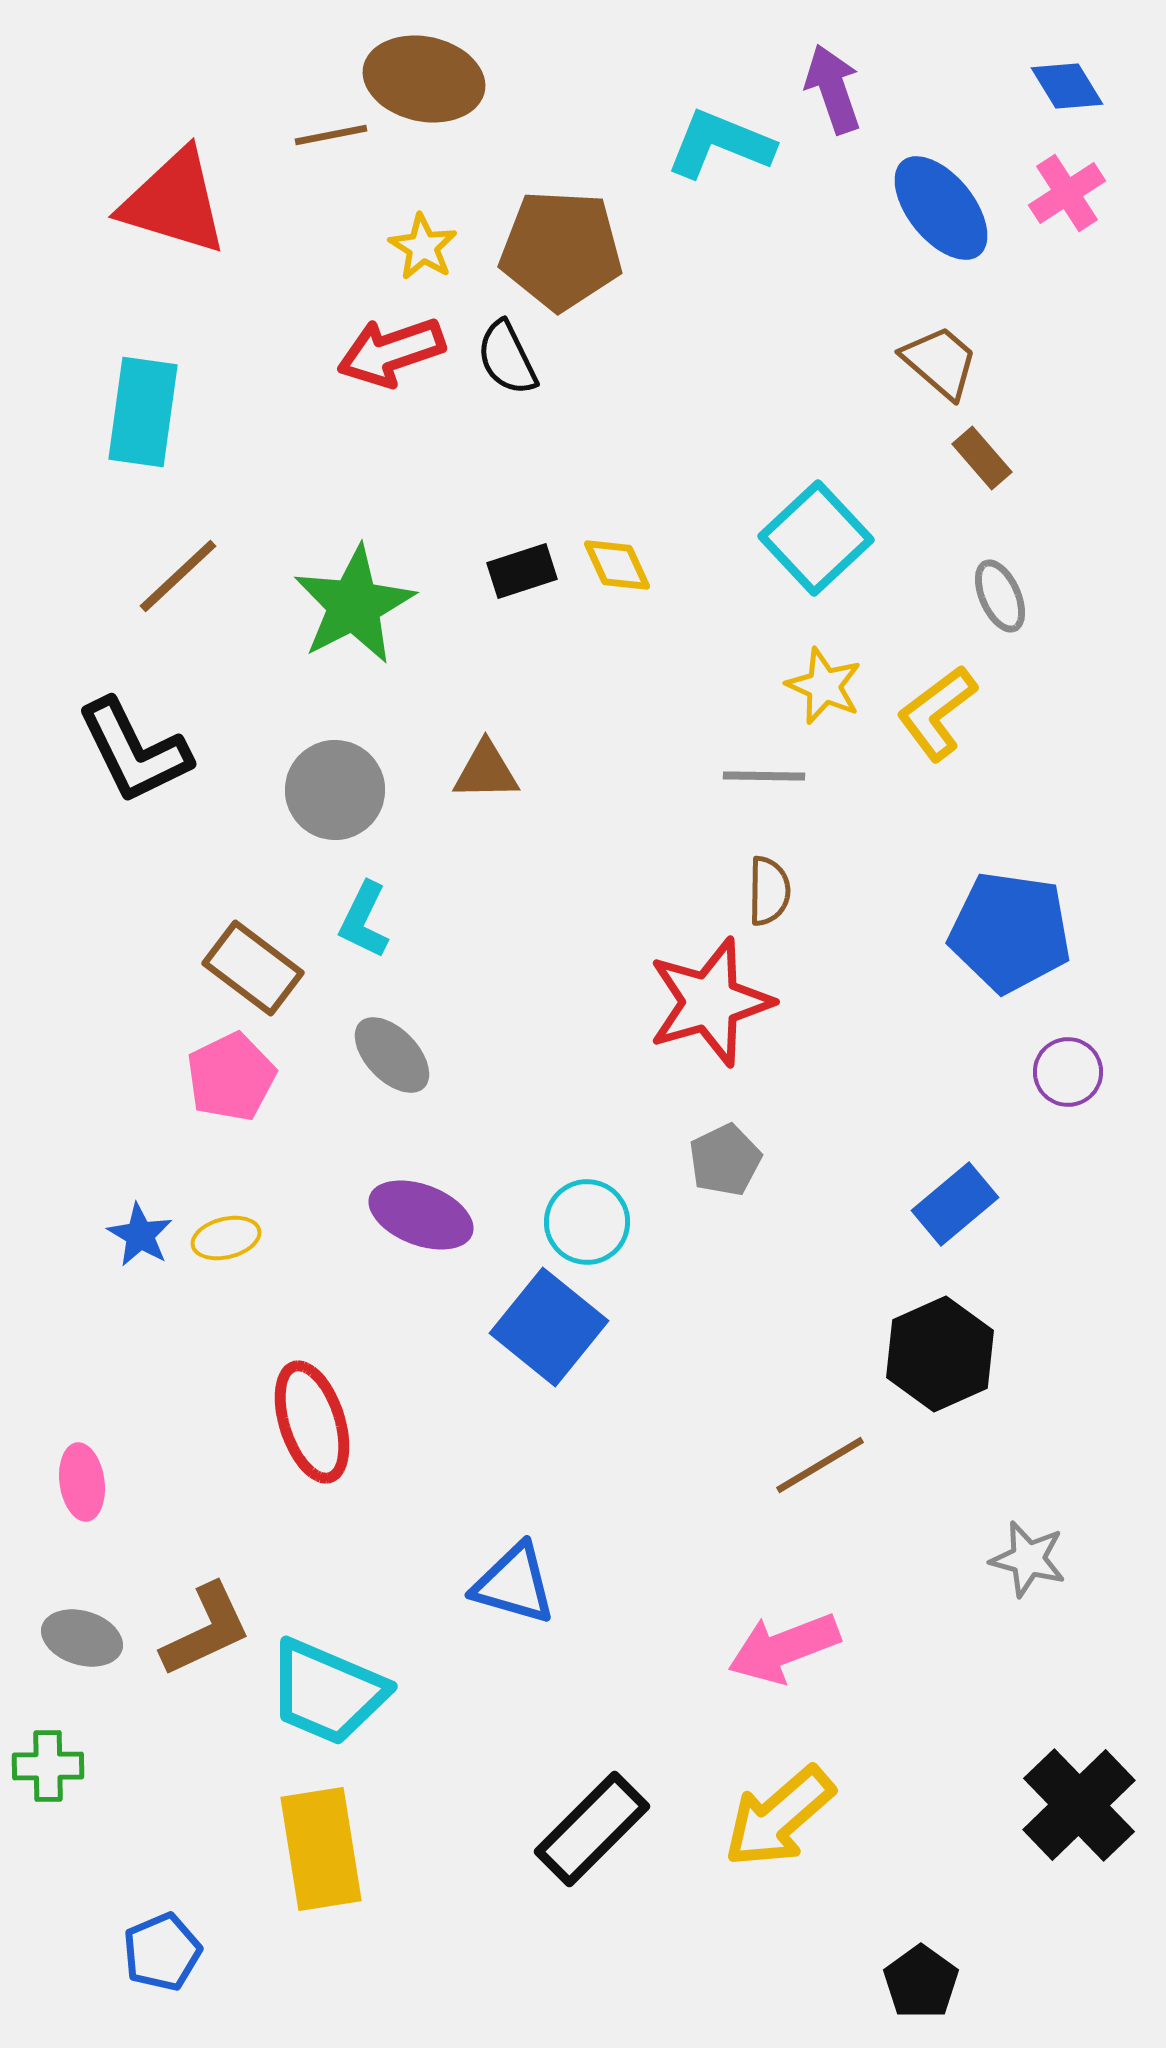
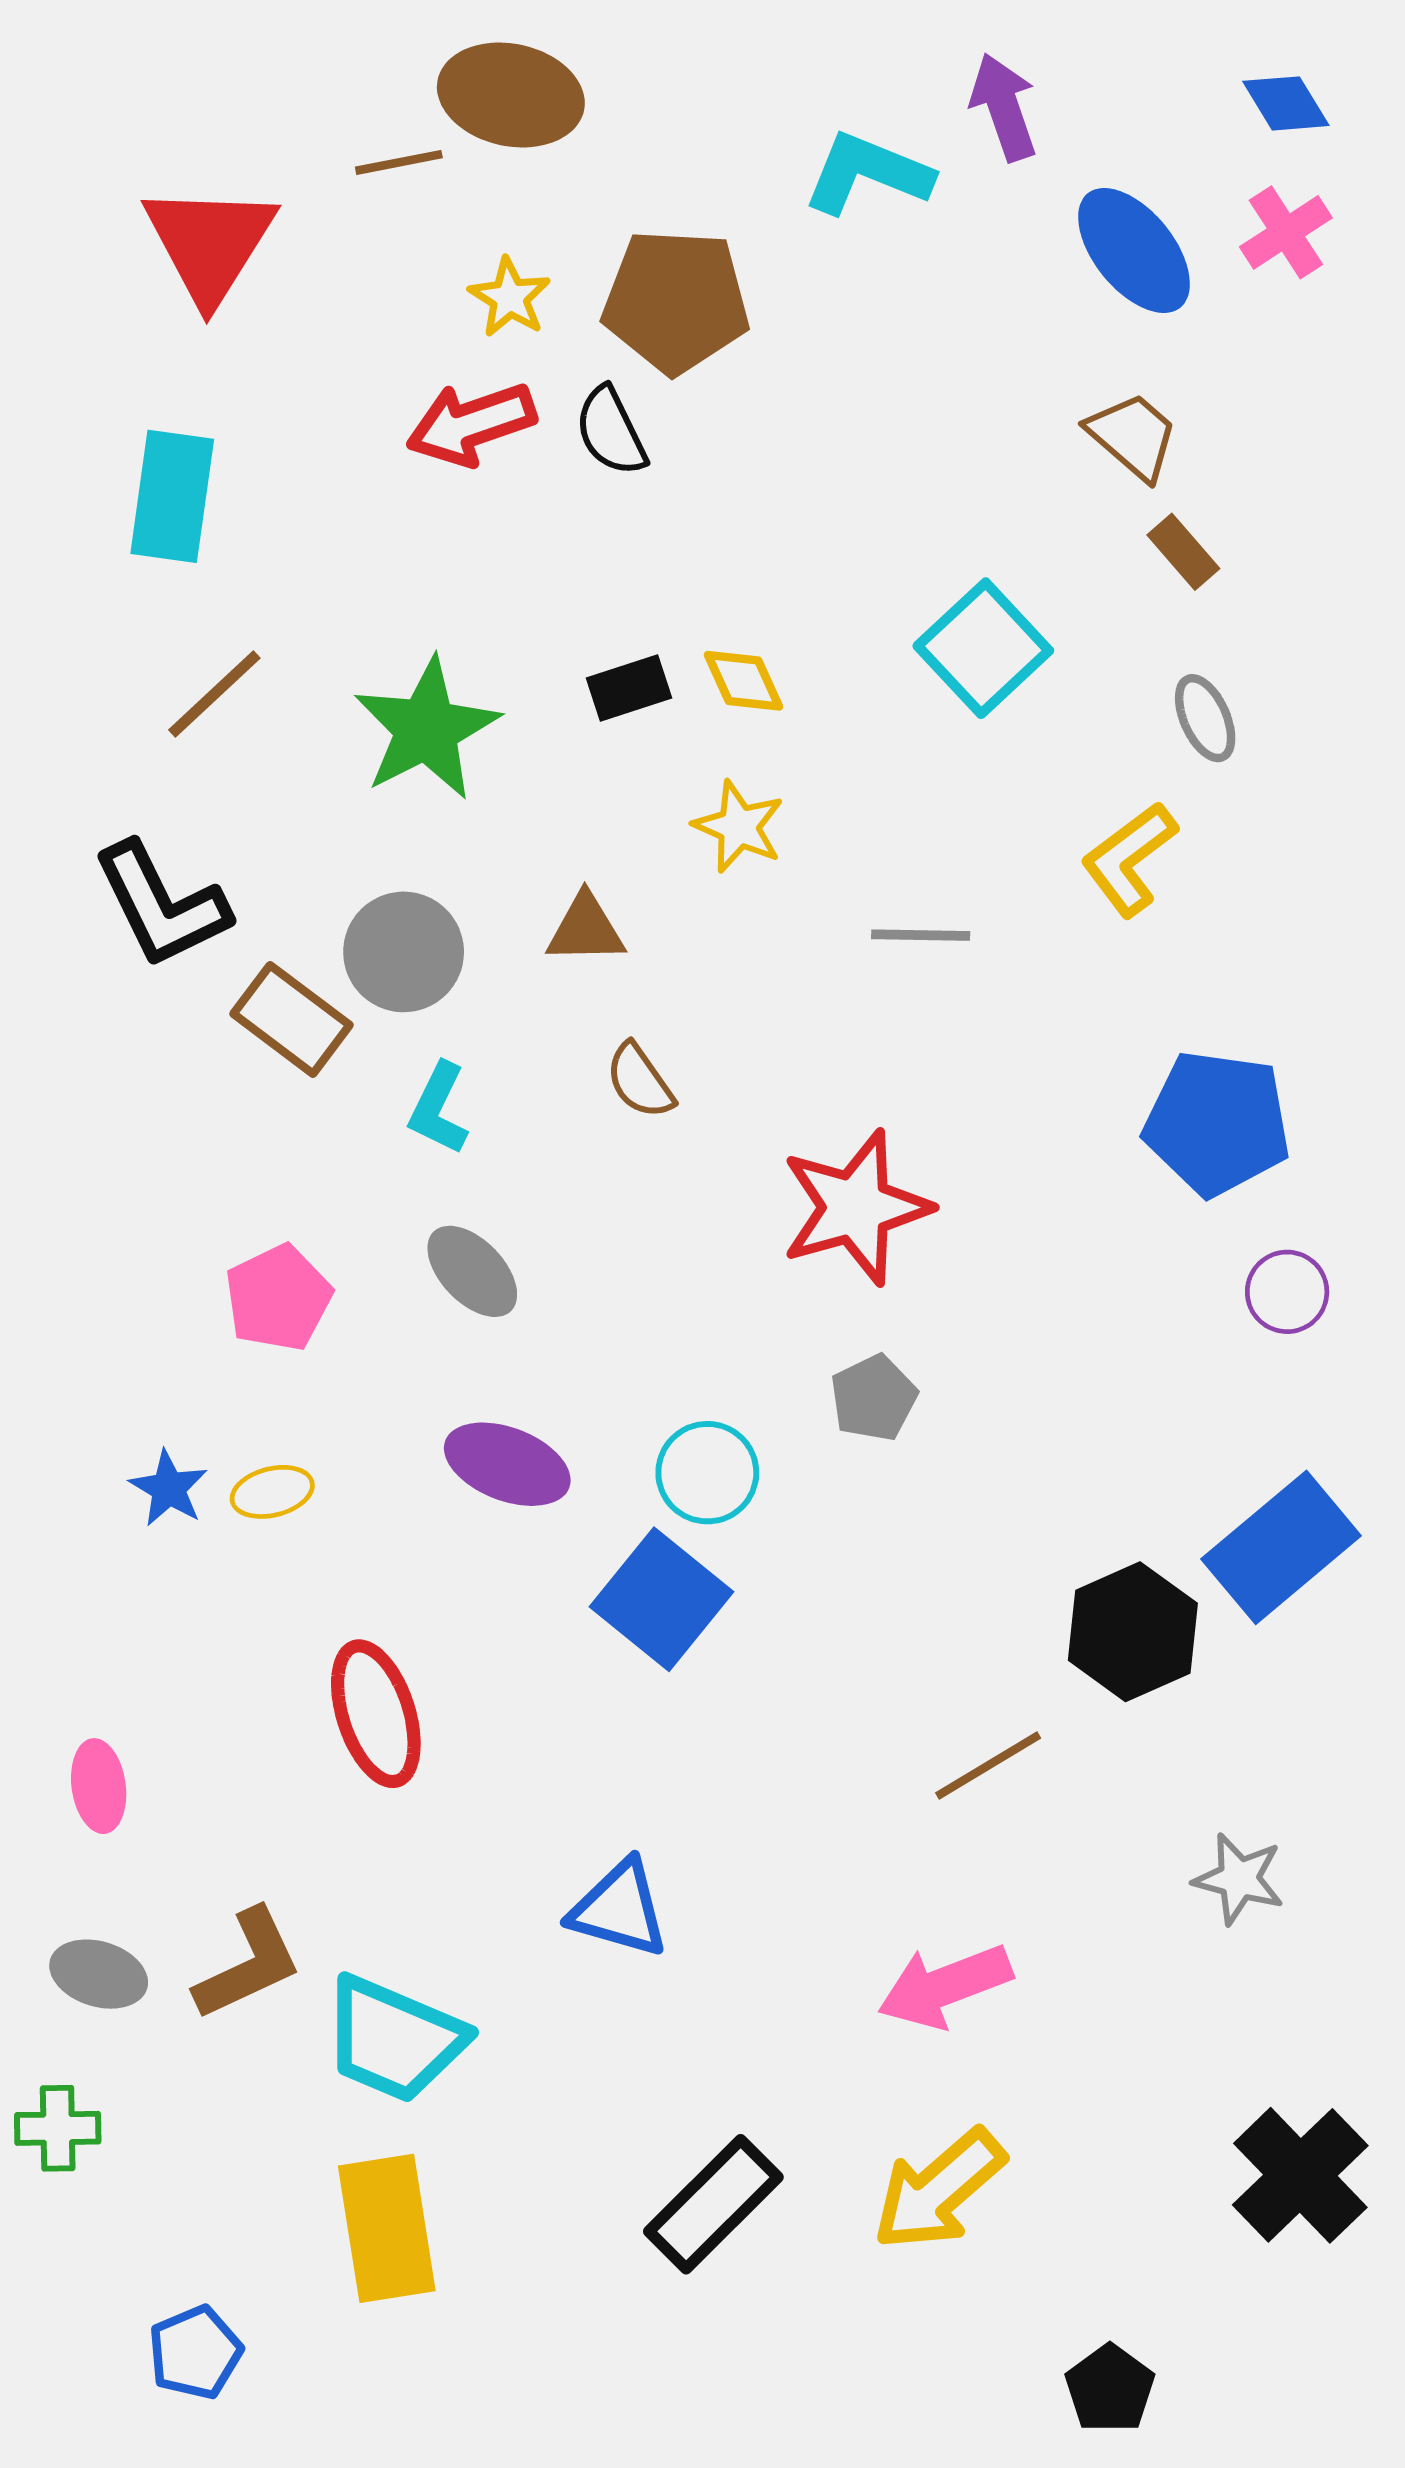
red triangle: (174, 202) -> (210, 243), turned 45
yellow star: (824, 686) -> (739, 827), moved
brown semicircle: (769, 891) -> (640, 1081), moved, turned 144
brown rectangle: (253, 968) -> (291, 1019), moved
blue rectangle: (955, 1204) -> (1281, 1547), moved, size x1.5

